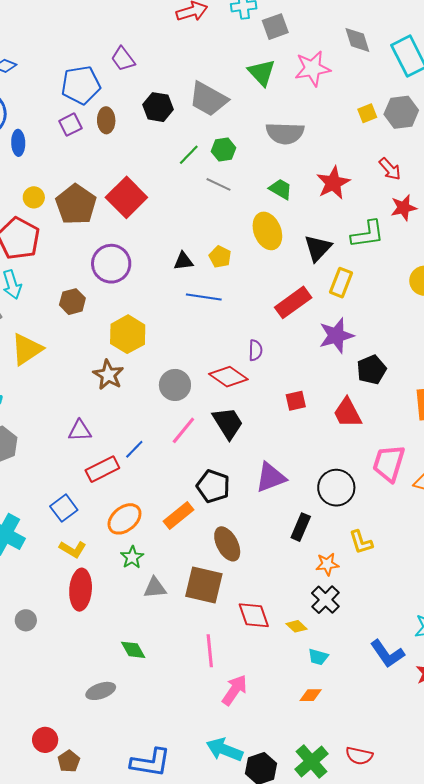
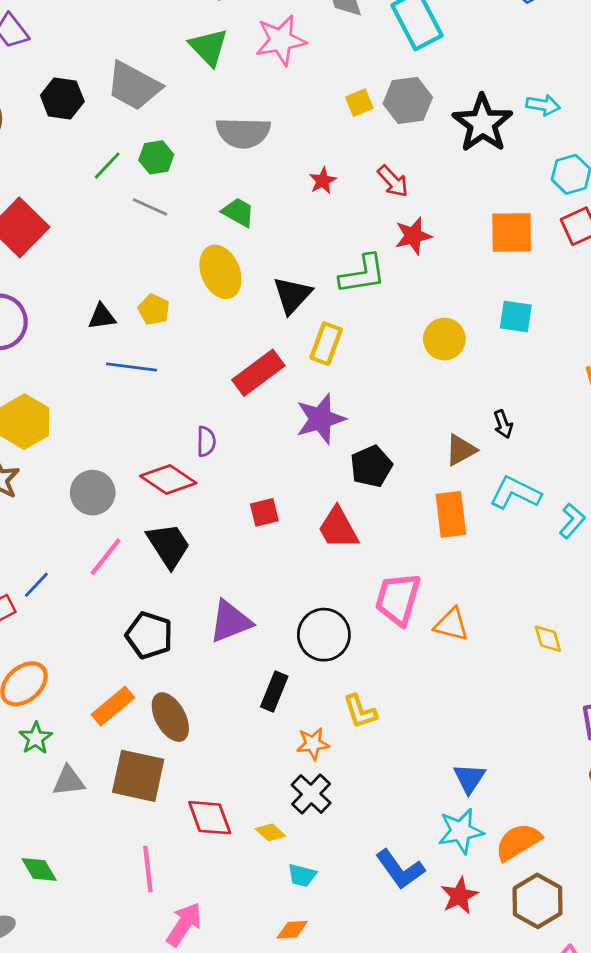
red star: (333, 183) -> (323, 181), moved, size x0.6
orange rectangle: (178, 515) -> (113, 706), moved

